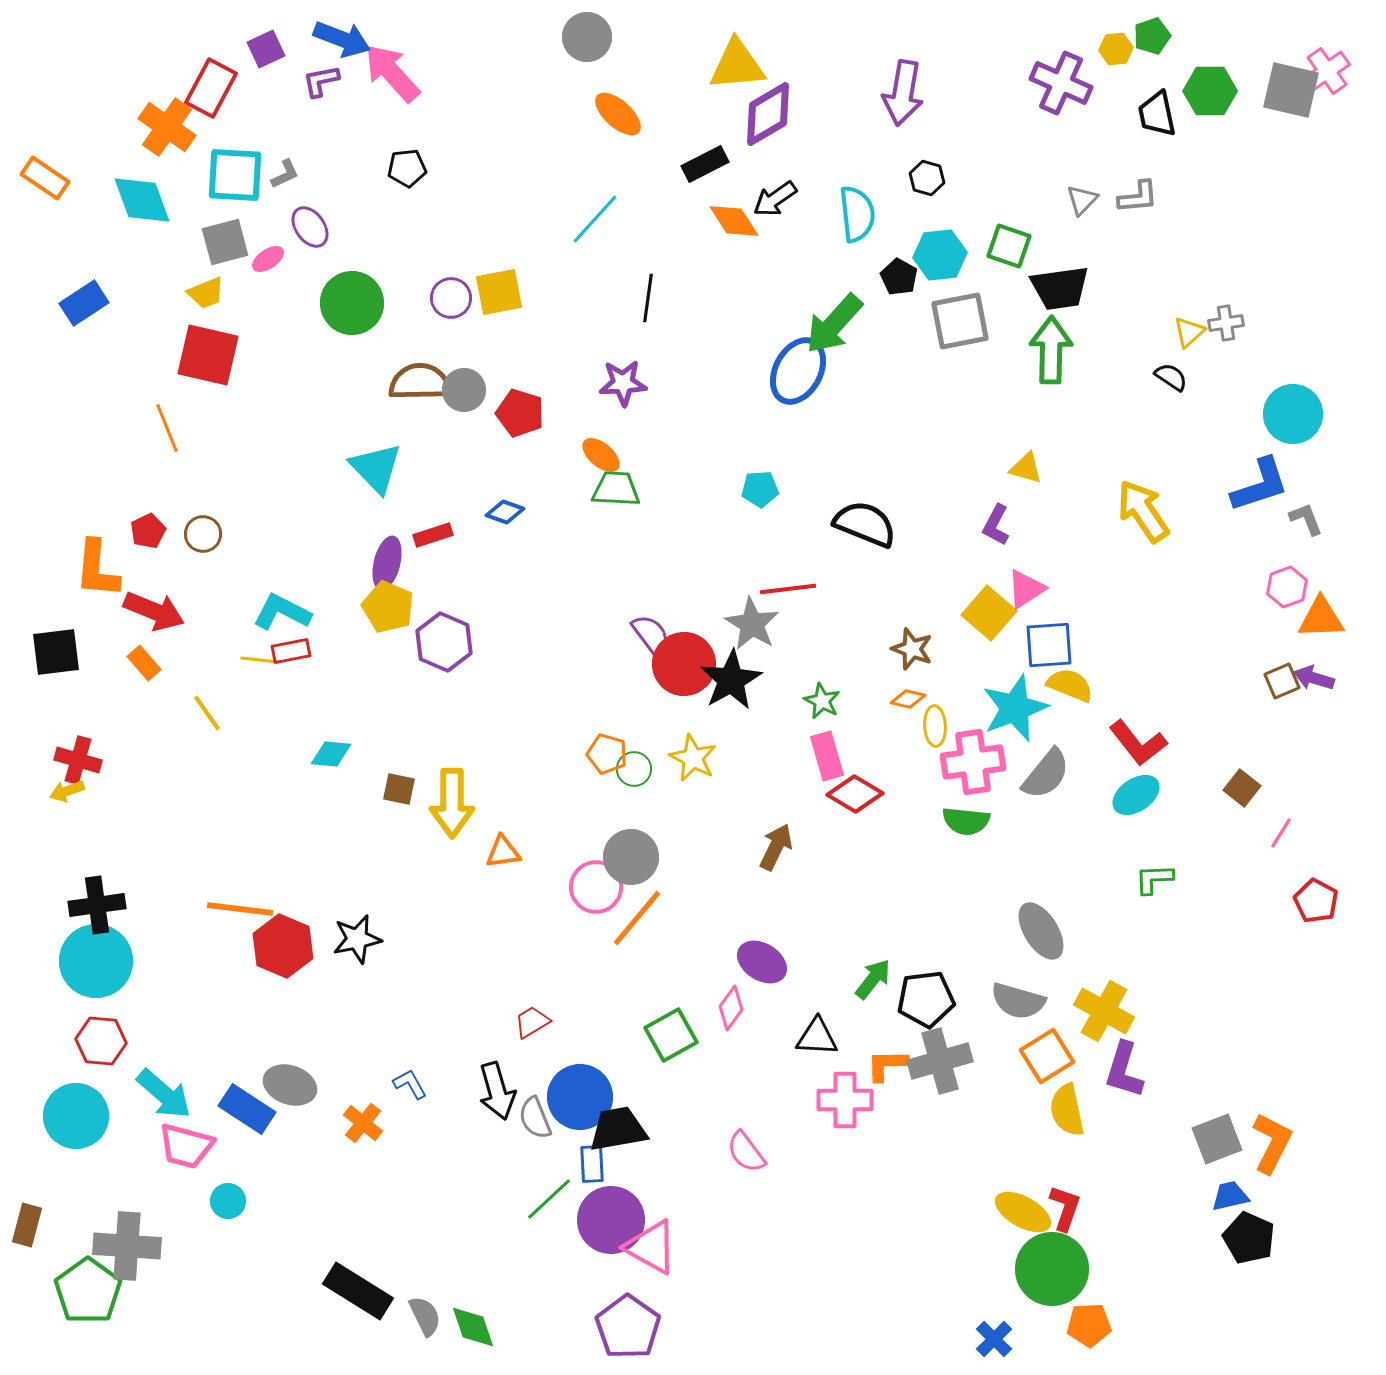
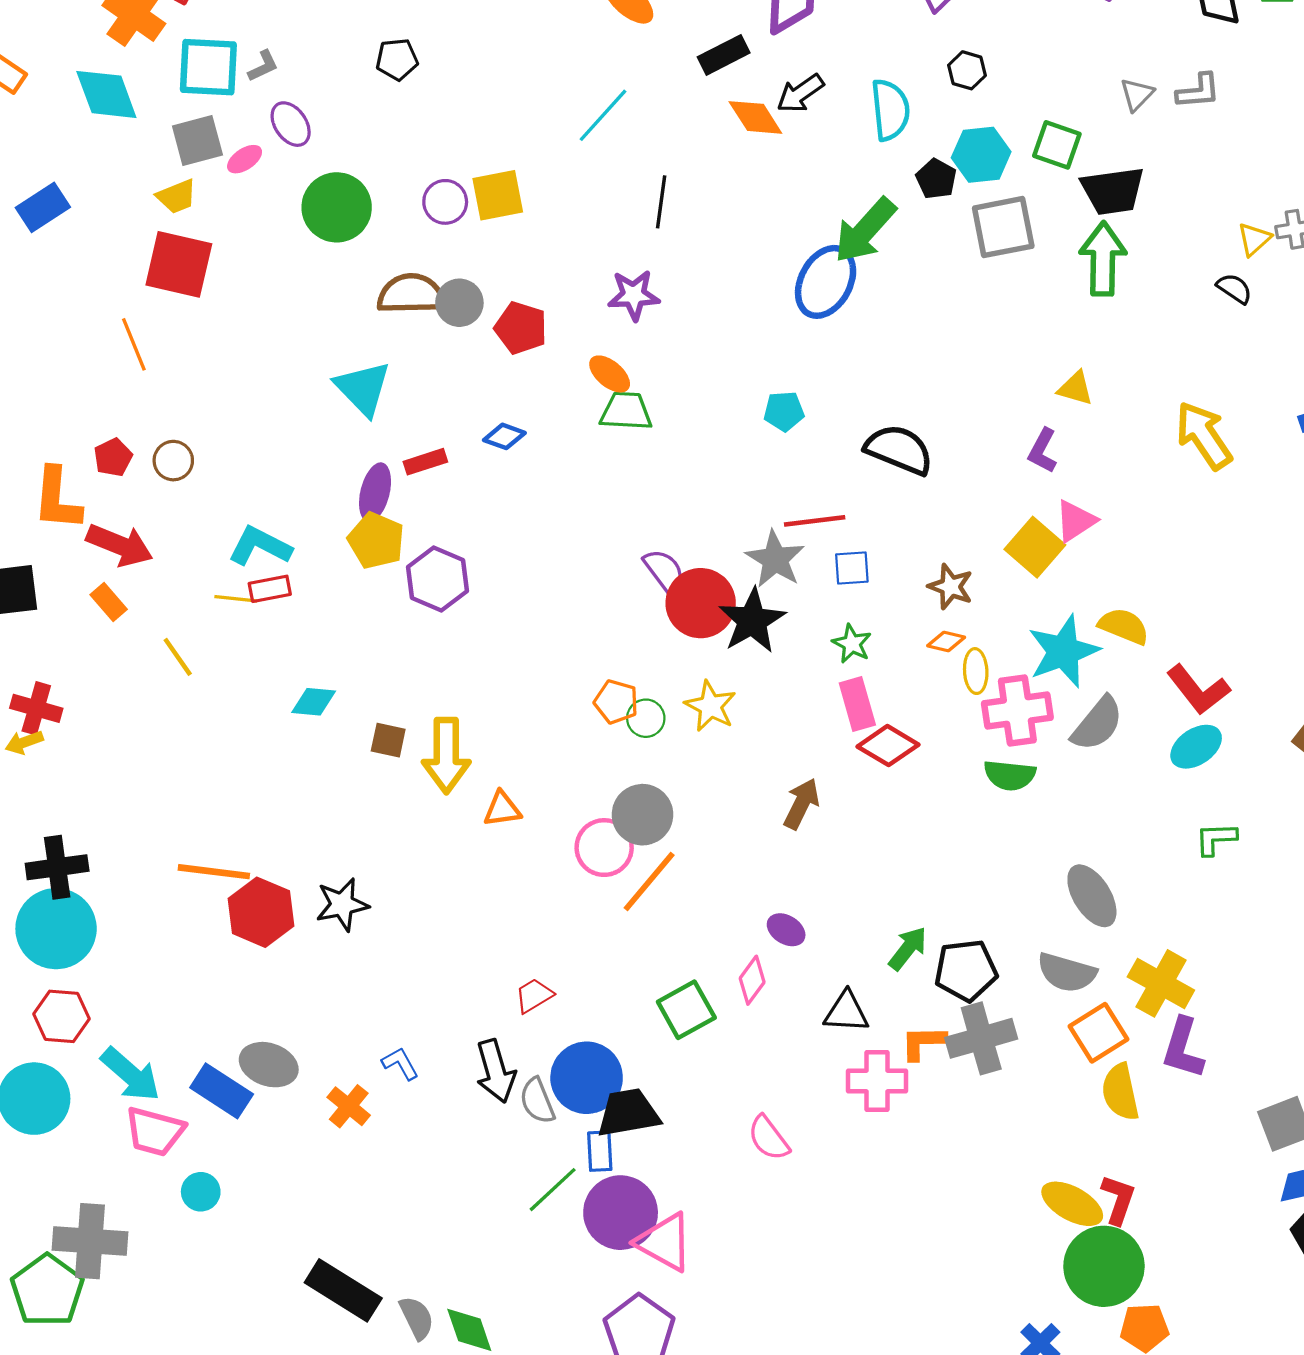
blue square: (1049, 645) -> (852, 568), moved, size x0.7
purple ellipse: (762, 962) -> (786, 930), size x0.7

